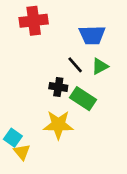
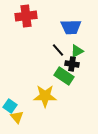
black cross: (58, 87) -> (72, 64), moved

